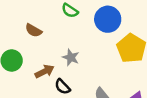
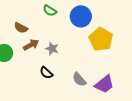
brown arrow: (45, 71) -> (31, 45), moved

